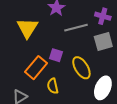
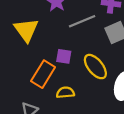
yellow semicircle: (53, 86) -> (65, 92), turned 105

